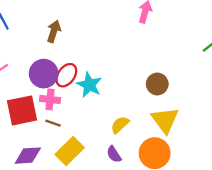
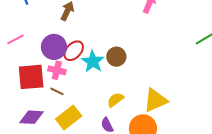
brown circle: (157, 84) -> (116, 57), moved
yellow triangle: (165, 120) -> (156, 100), turned 36

